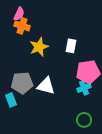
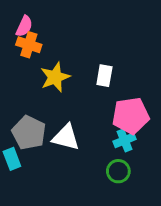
gray pentagon: (22, 83) -> (29, 133), turned 30
green circle: (84, 120) -> (118, 171), moved

